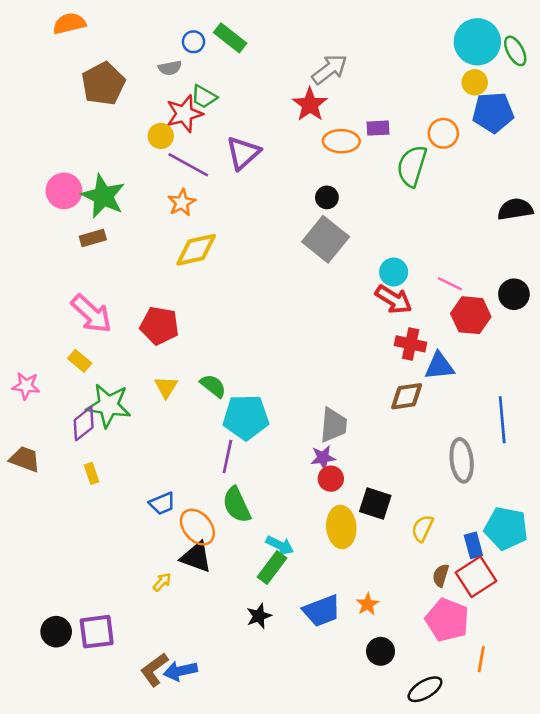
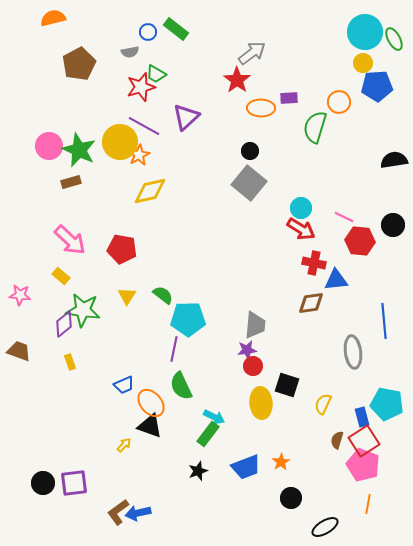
yellow circle: (161, 136) -> (120, 142), moved, size x1.8
pink pentagon: (447, 620) -> (363, 465), moved

